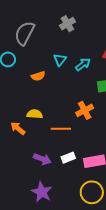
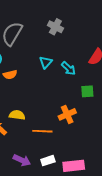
gray cross: (67, 24) -> (55, 27), turned -35
cyan arrow: (83, 64) -> (68, 68), turned 77
orange semicircle: (38, 76) -> (10, 75), moved

